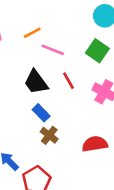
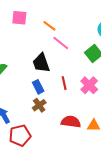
orange line: (32, 33) -> (49, 26), turned 48
red line: (68, 81) -> (64, 83), moved

